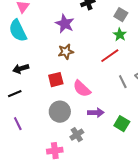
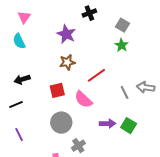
cyan semicircle: (18, 31) -> (19, 41), size x0.7
red line: (110, 56) -> (96, 75), moved
purple arrow: (96, 113) -> (107, 124), moved
green square: (122, 124) -> (129, 126), moved

